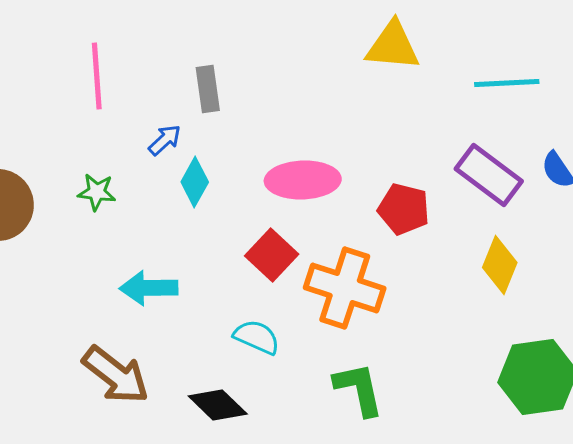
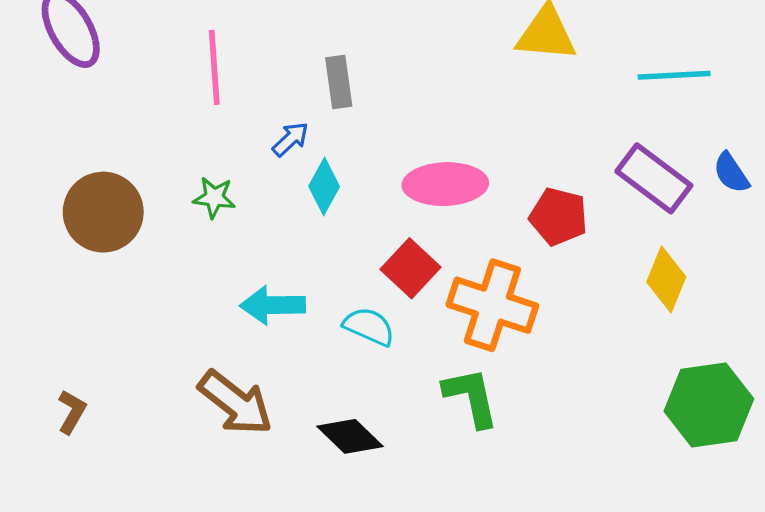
cyan semicircle: (257, 337) -> (369, 326), moved
green L-shape: (359, 389) -> (471, 397), moved

